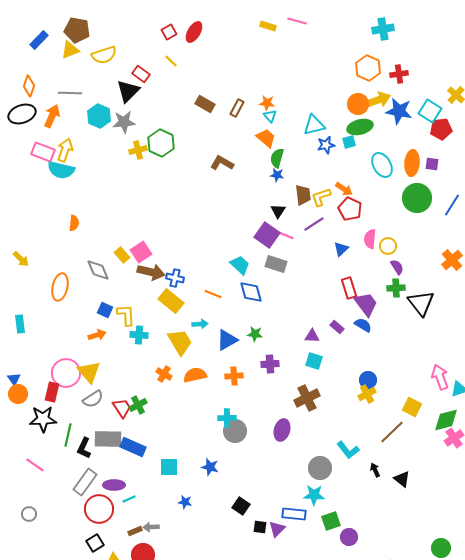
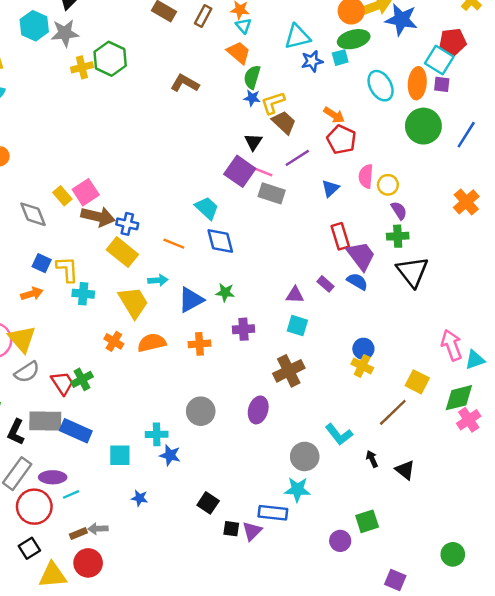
cyan square: (430, 111) -> (439, 60), moved
brown trapezoid: (303, 195) -> (284, 122), turned -40
yellow L-shape: (321, 197) -> (273, 103), moved
gray rectangle: (276, 264) -> (272, 193), moved
black triangle: (421, 303) -> (412, 272), moved
yellow cross: (367, 394) -> (362, 366), turned -36
cyan cross: (227, 418) -> (157, 434), moved
green square: (331, 521) -> (367, 521), moved

